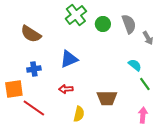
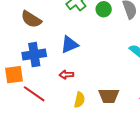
blue cross: (34, 69) -> (34, 55), size x1.6
brown trapezoid: (107, 98) -> (109, 96), moved

